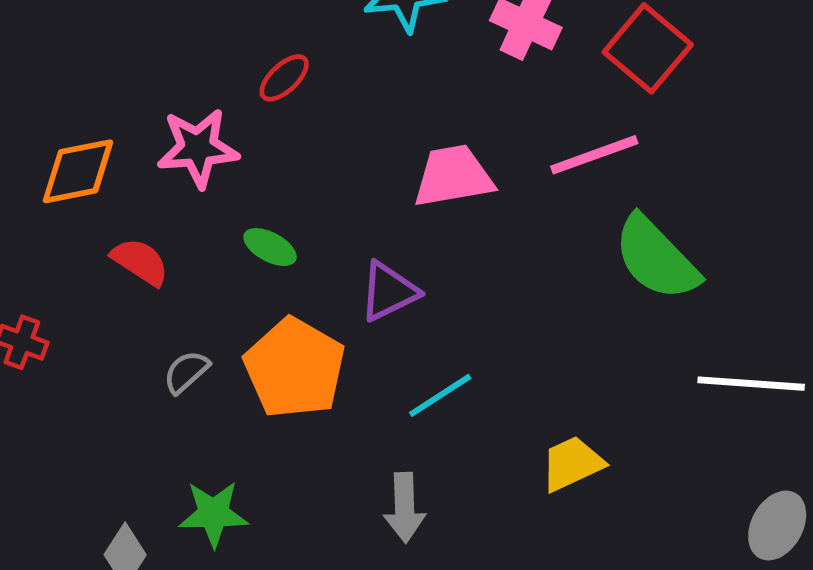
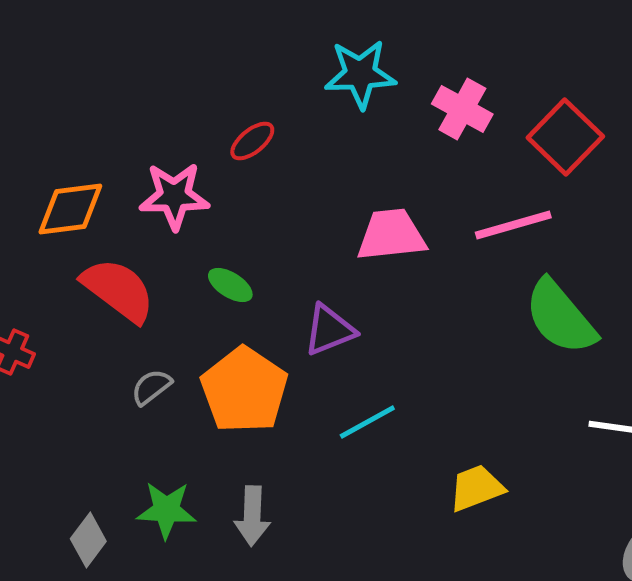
red semicircle: (140, 262) -> (118, 290), size x1.5
gray arrow: (405, 508) -> (252, 516), moved

